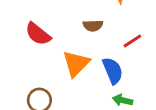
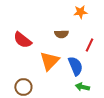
red line: (132, 41) -> (89, 45), turned -32

